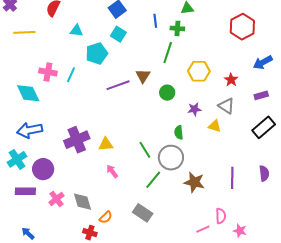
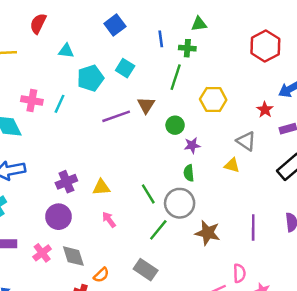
cyan square: (118, 34) -> (125, 68), moved
red star: (231, 80) -> (265, 110), moved
purple star: (194, 109) -> (192, 145), moved
purple cross: (77, 140) -> (66, 182), size x0.7
purple circle: (43, 169) -> (58, 217), moved

